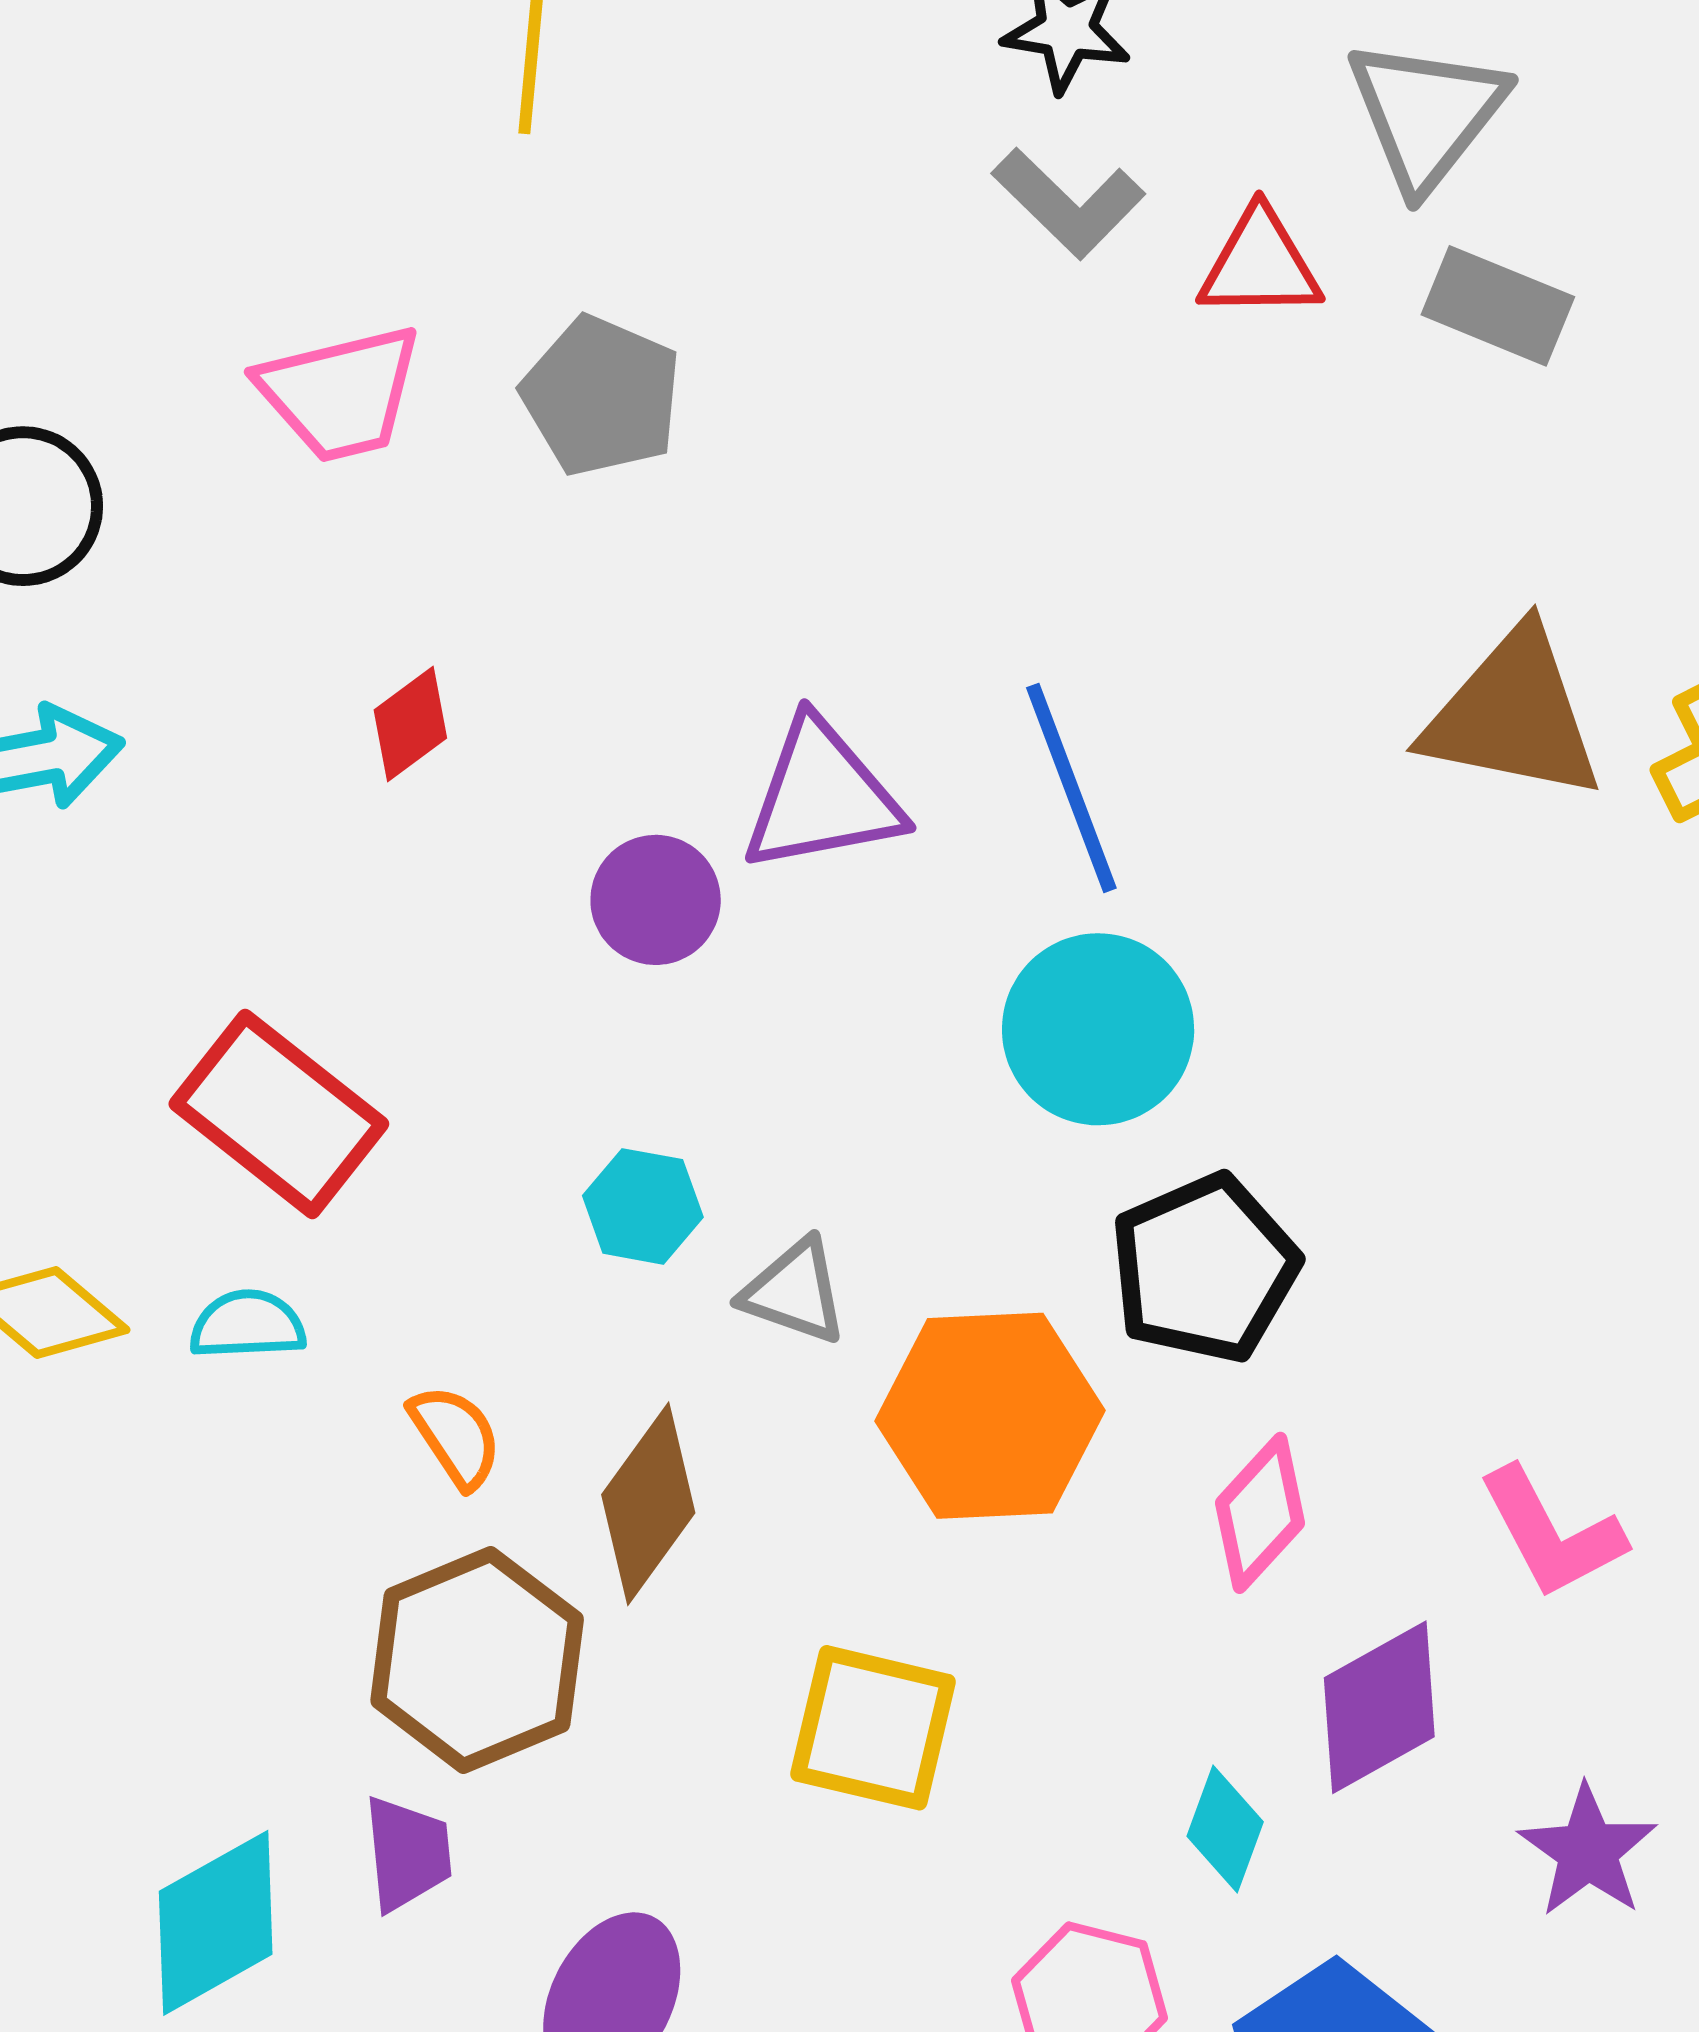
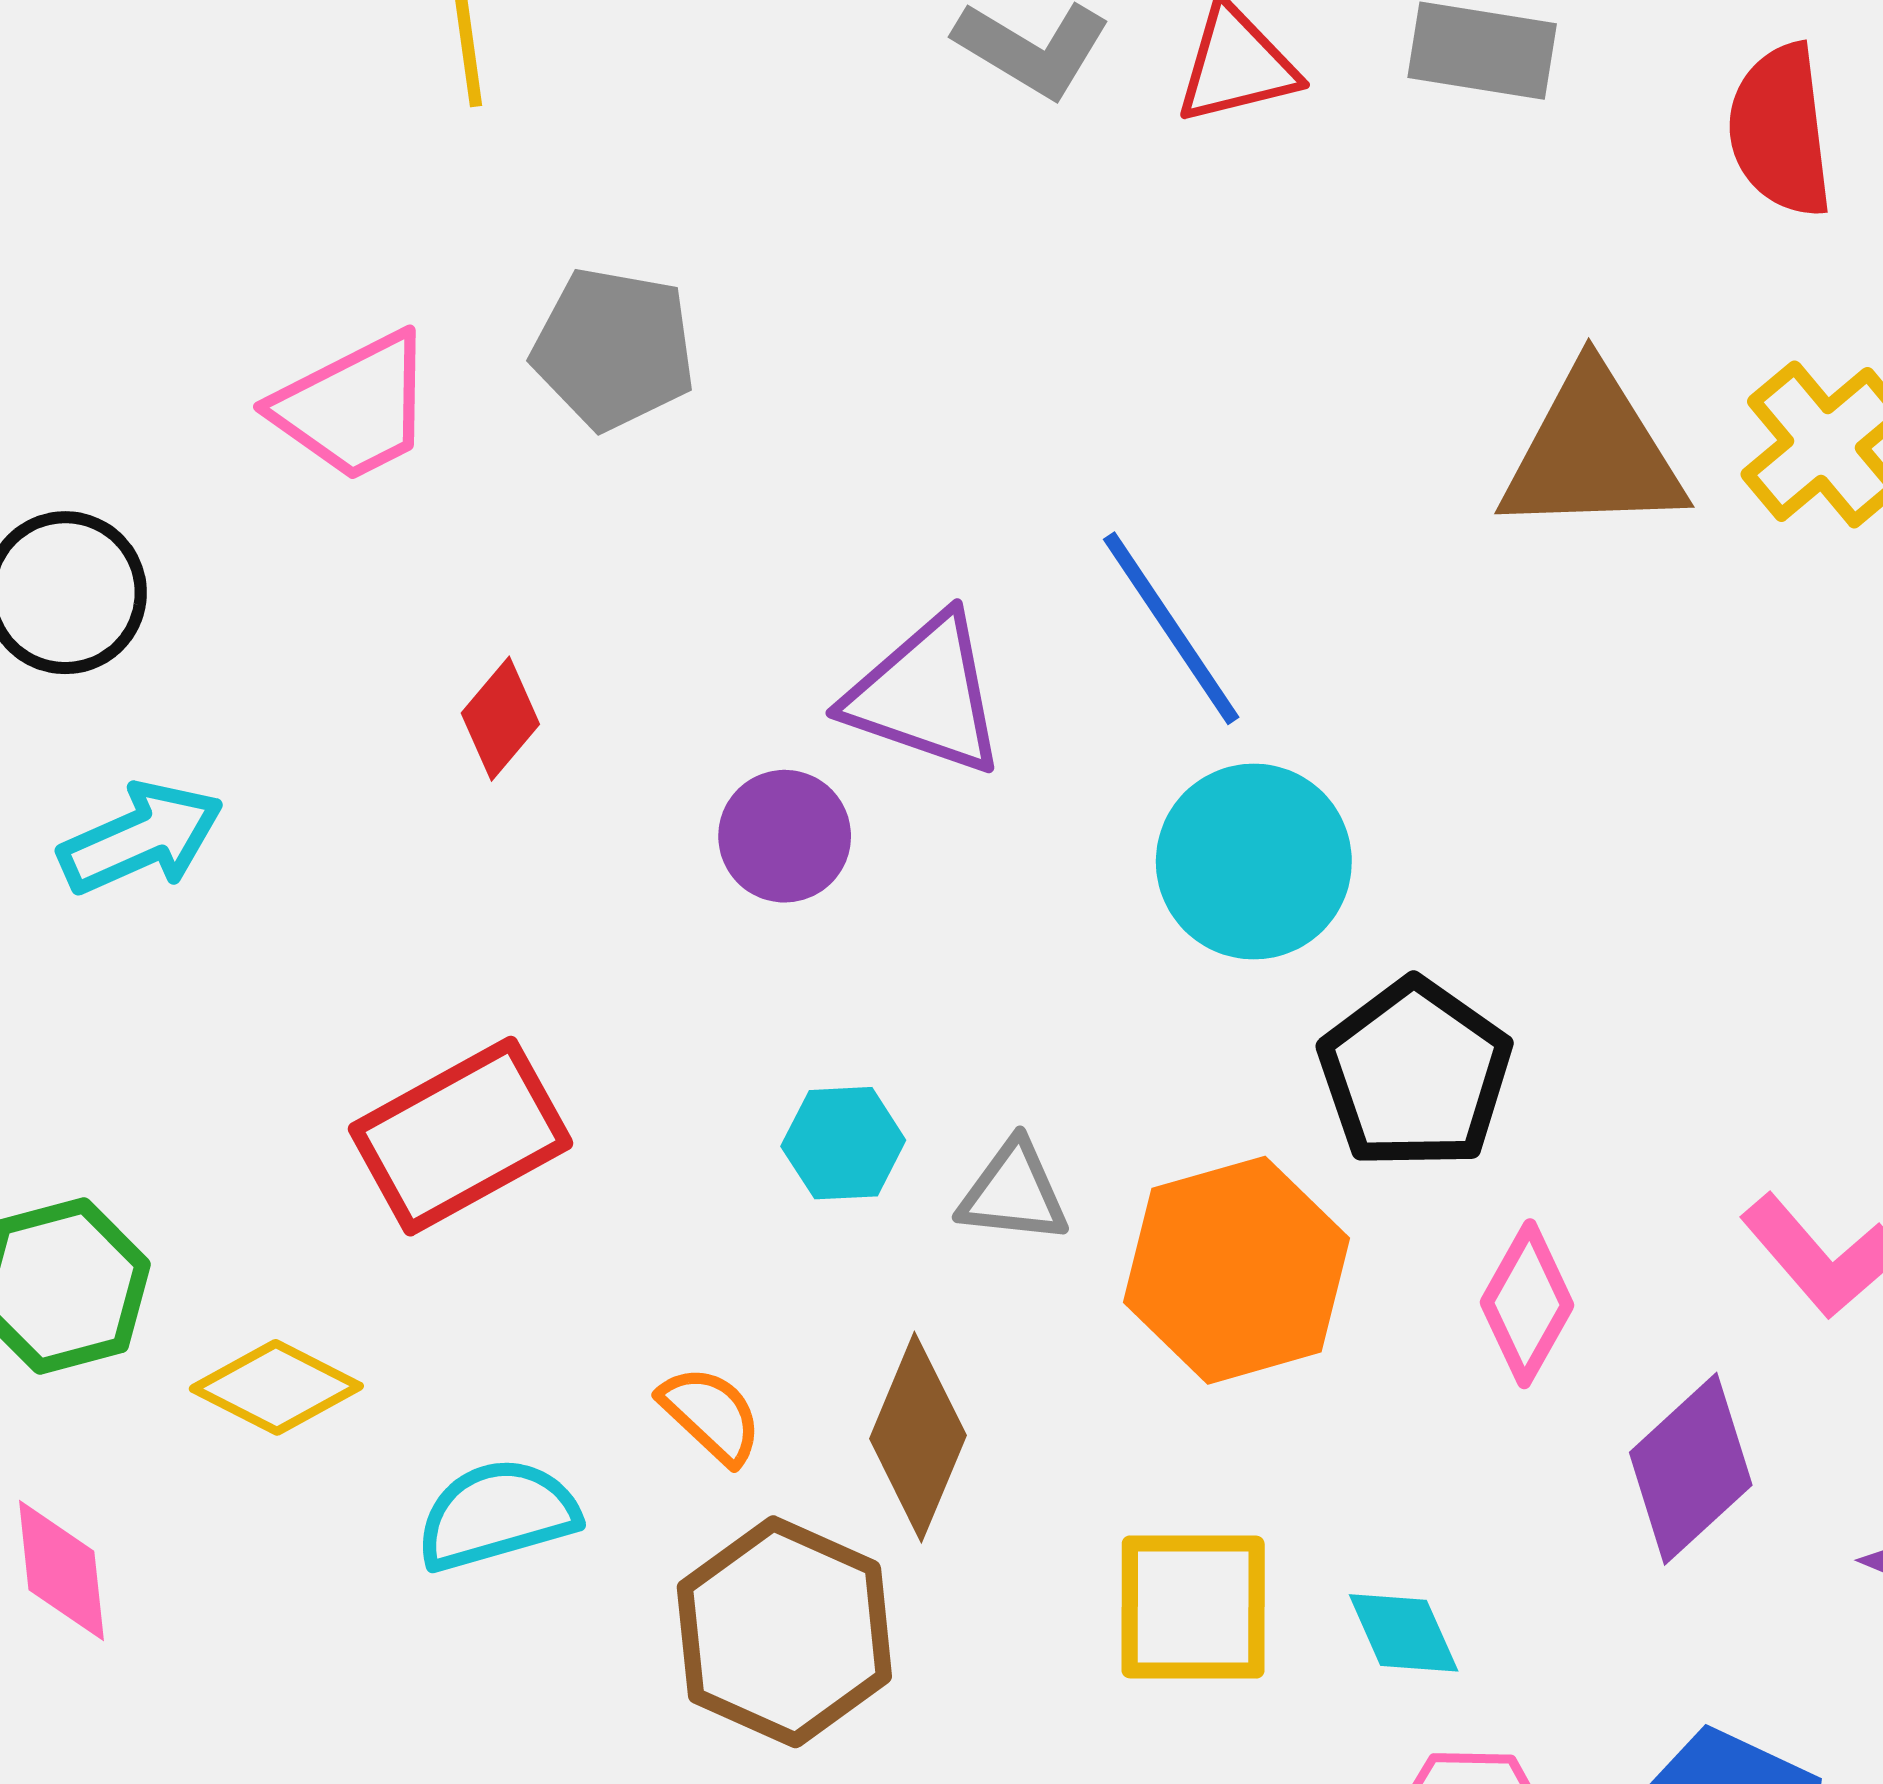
purple triangle: (822, 797) -> (926, 695), turned 43
red rectangle: (279, 1114) -> (461, 1136), turned -54
cyan semicircle: (247, 1325) -> (497, 1515), moved, size x1.4
cyan diamond: (1225, 1829) -> (1404, 1633), moved, turned -31

